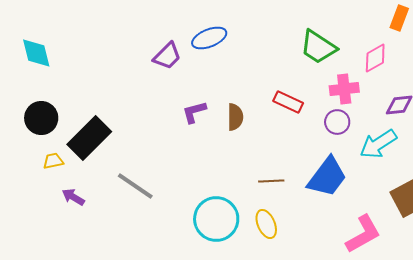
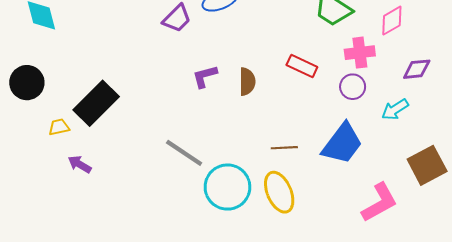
black circle: (41, 118) -> (27, 83), moved
cyan arrow: (378, 144) -> (395, 109), size x0.7
gray line: (135, 186) -> (184, 153), moved
yellow ellipse: (266, 224) -> (279, 192), size x1.4

